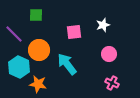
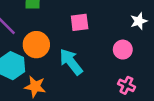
white star: (103, 25) -> (139, 21), moved

